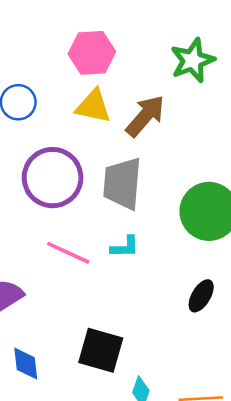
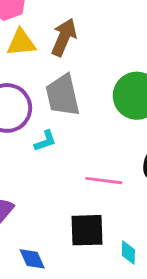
cyan L-shape: (125, 247) -> (45, 141), moved
pink line: (68, 253) -> (104, 181), moved

